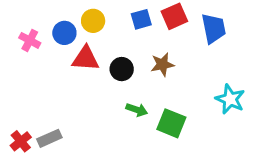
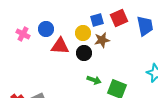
yellow circle: (93, 21) -> (83, 33), moved
brown star: (162, 65) -> (102, 40), moved

